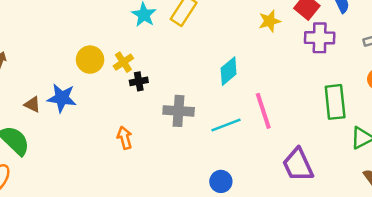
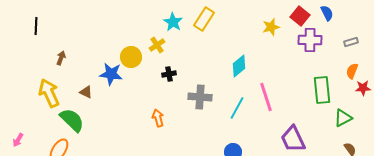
yellow cross: (123, 62) -> (157, 45), moved
blue star: (62, 98) -> (111, 74), moved
cyan line: (226, 125) -> (237, 108), turned -40

